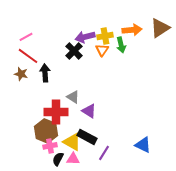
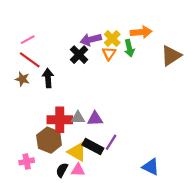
brown triangle: (160, 28) -> (171, 56), moved
yellow cross: (105, 36) -> (112, 39), turned -35
gray triangle: (73, 97) -> (78, 118), moved, turned -32
purple triangle: (89, 111) -> (95, 119), turned -35
blue triangle: (143, 145) -> (151, 167), moved
pink cross: (50, 146) -> (27, 161), moved
purple line: (104, 153) -> (111, 142), moved

